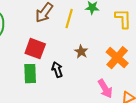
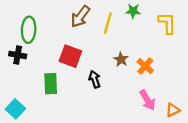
orange cross: (117, 58) -> (145, 66), moved, size x0.7
green rectangle: (30, 74) -> (51, 84), moved

